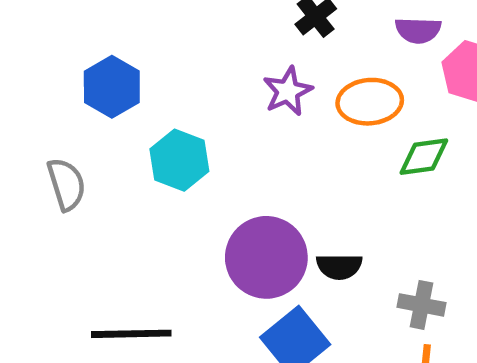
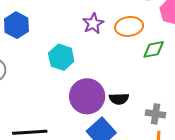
cyan hexagon: (179, 160) -> (61, 57), moved

